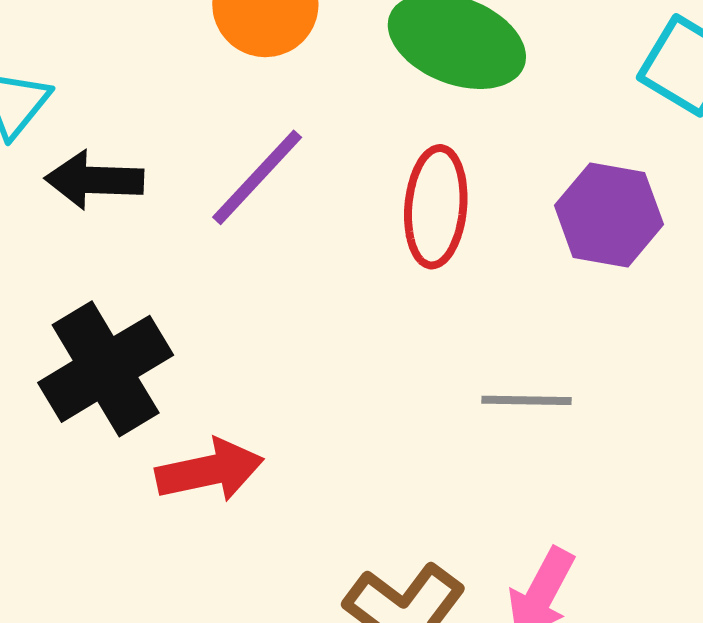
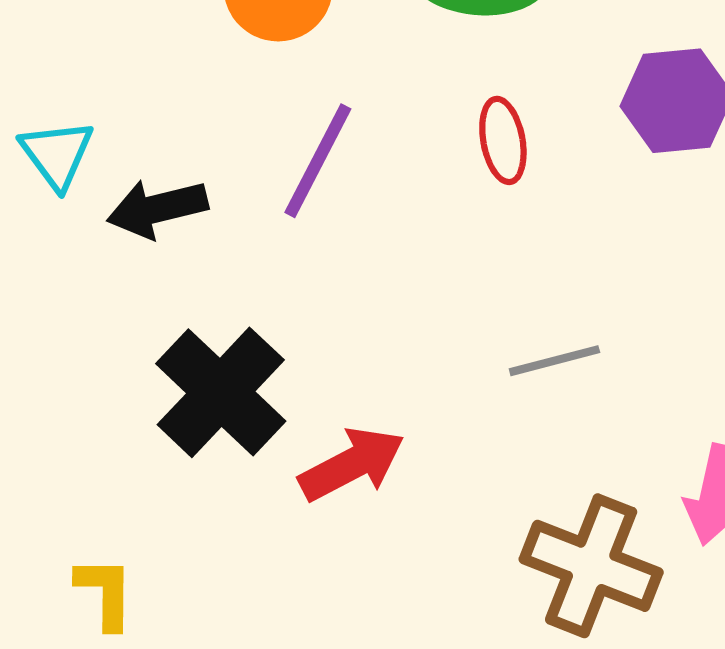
red ellipse: (436, 207) -> (503, 140), size x0.7
gray line: (527, 400) -> (554, 361), moved

